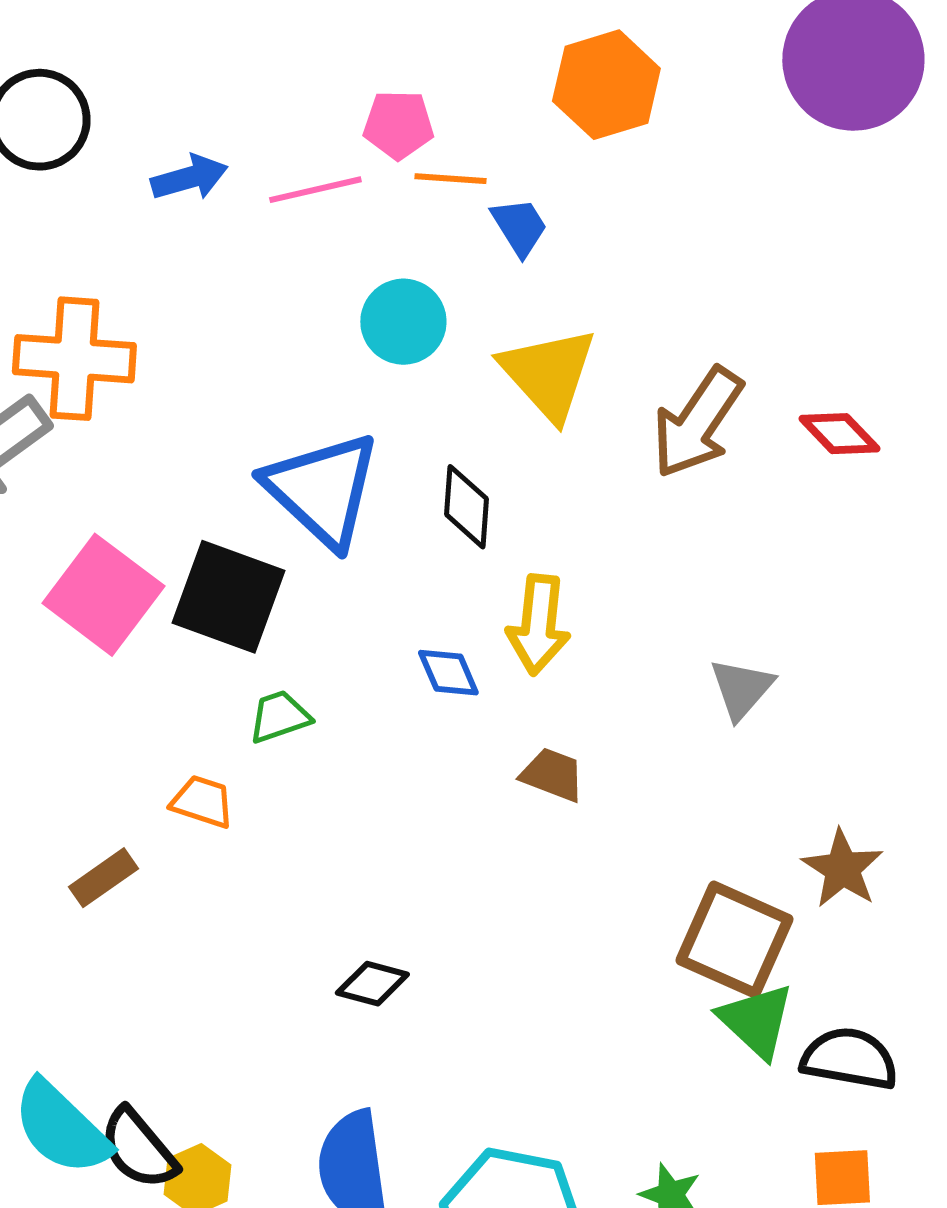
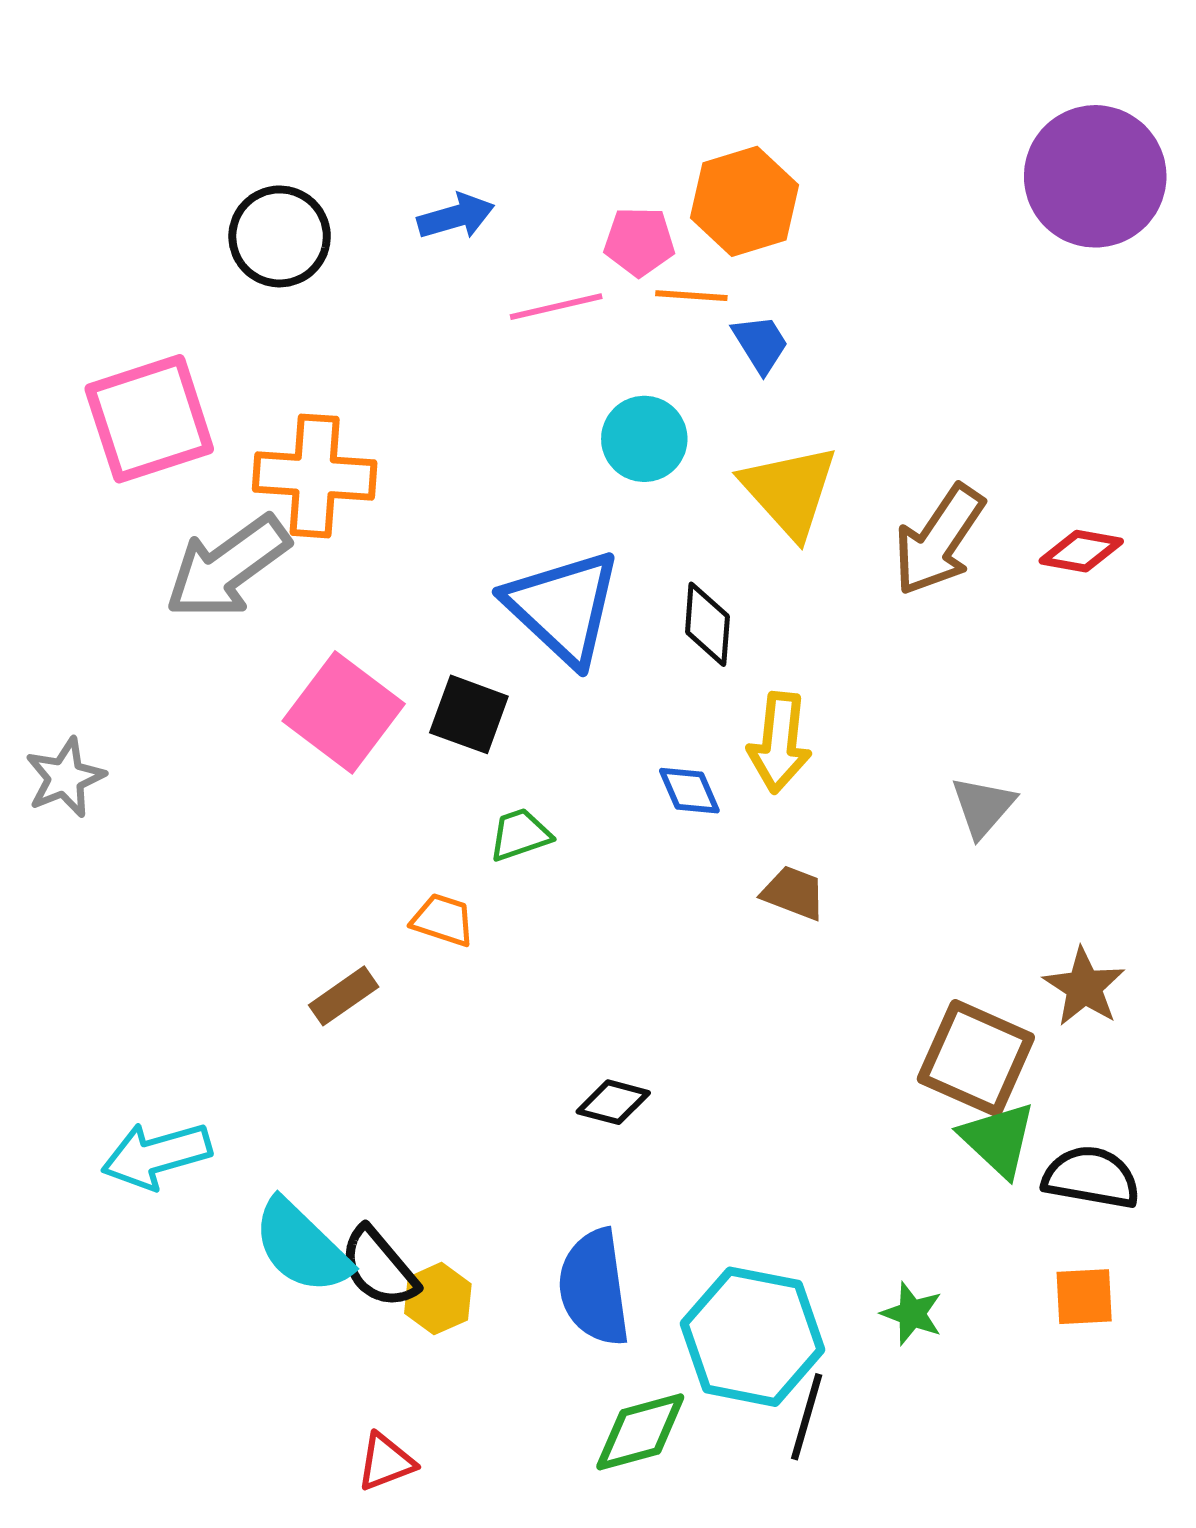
orange hexagon: (606, 85) -> (744, 201), moved
blue arrow: (189, 178) -> (456, 216), moved
red diamond: (839, 434) -> (1081, 551), turned -36
black square: (228, 597) -> (469, 714), size x0.7

